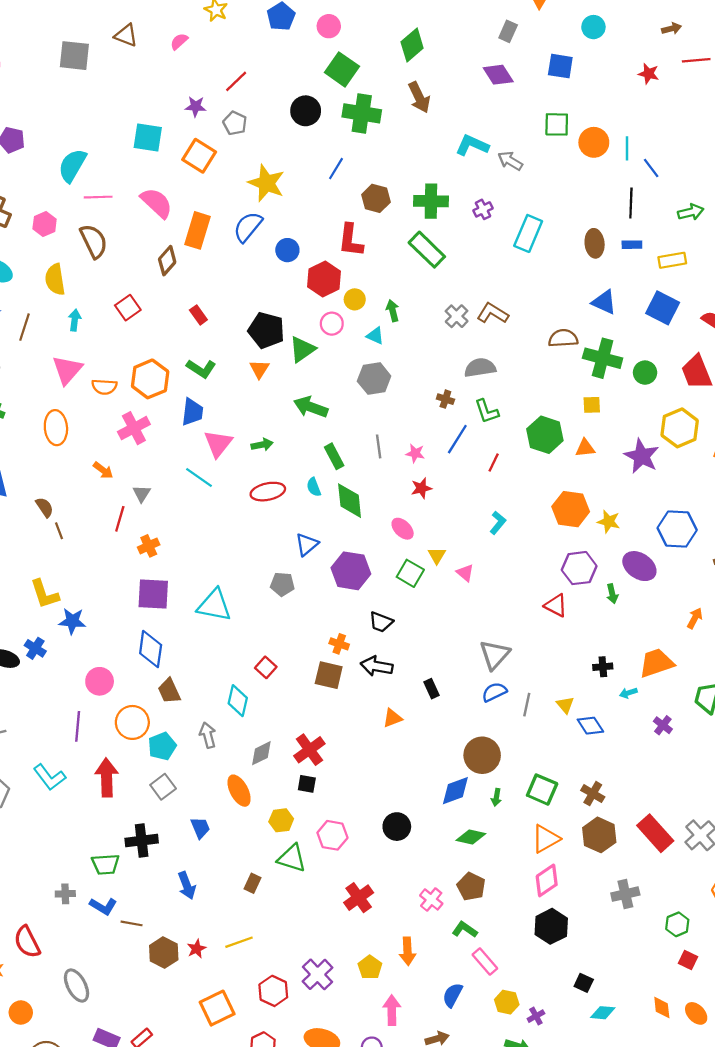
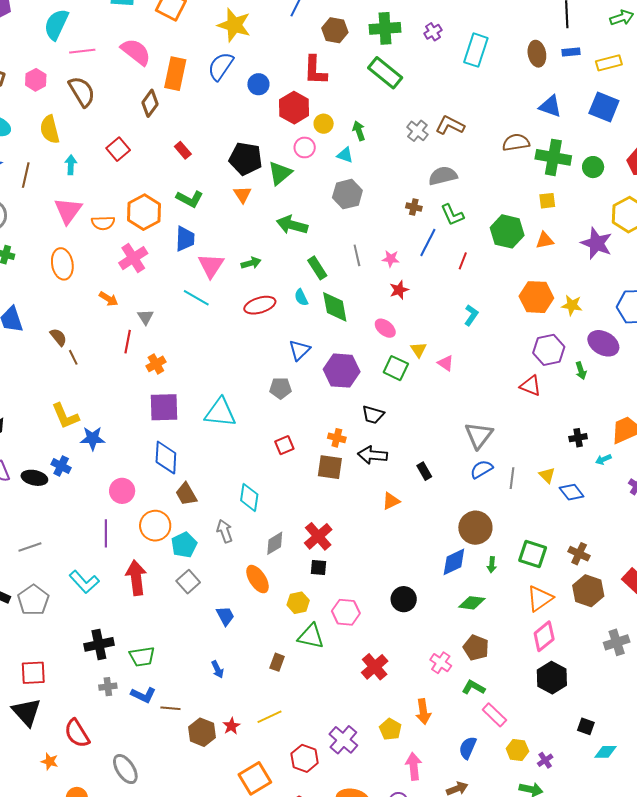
red square: (266, 667) -> (284, 445), moved, turned 30
black cross: (142, 841) -> (99, 644), moved
blue arrow: (187, 885) -> (218, 669), size x0.7

